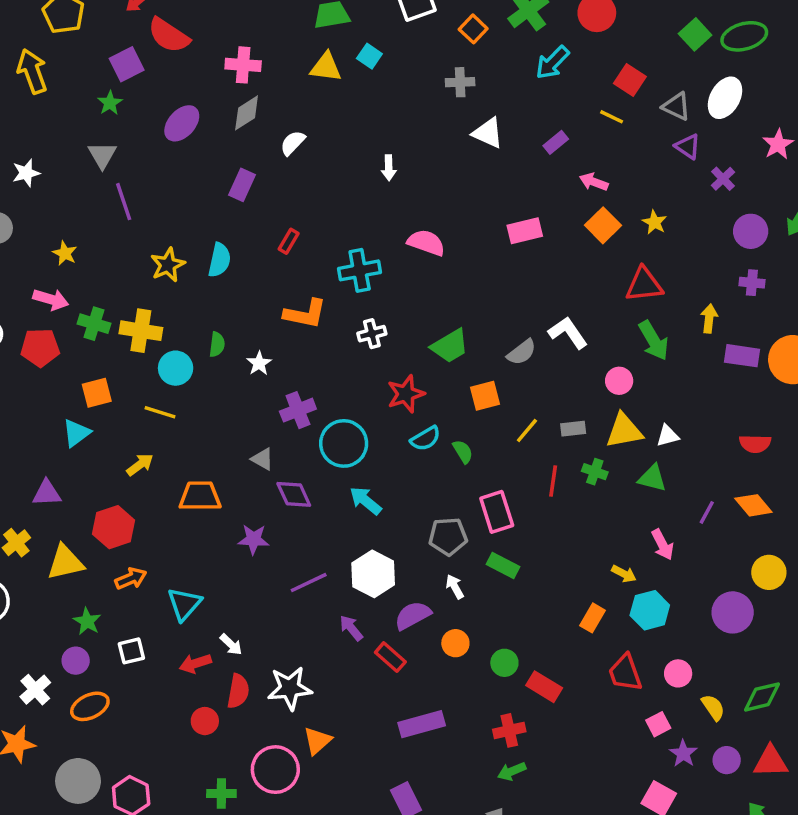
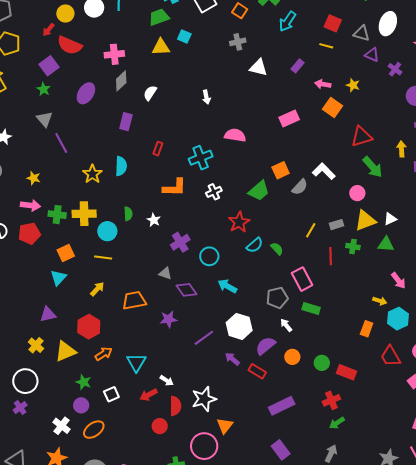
yellow star: (655, 222) -> (353, 85), moved
orange square: (485, 396) -> (281, 170), moved
cyan circle: (344, 443) -> (209, 256), size x0.7

